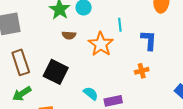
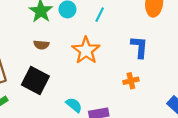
cyan line: (120, 25) -> (100, 15), moved, turned 32
brown semicircle: (69, 35) -> (41, 45), moved

